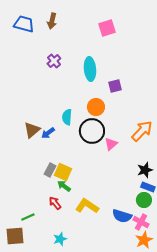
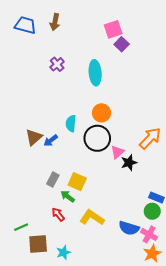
purple square: (115, 86) -> (122, 44), moved, turned -32
black star: (145, 170) -> (129, 163), moved
yellow square: (63, 172) -> (77, 182), moved
green line: (28, 217) -> (21, 227), moved
brown square: (15, 236) -> (38, 244), moved

